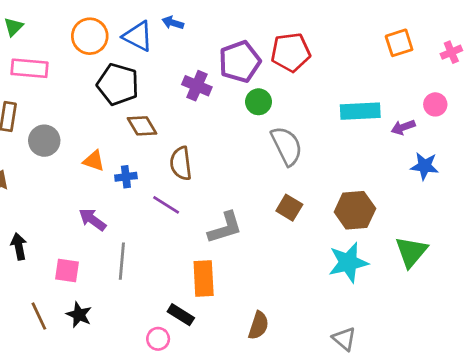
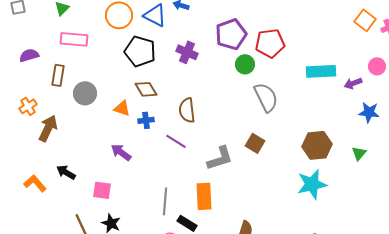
orange square: (399, 43) -> (365, 20), moved, turned -35
red pentagon: (291, 52) -> (270, 43), moved
purple cross: (197, 86) -> (187, 52), moved
brown diamond: (142, 126) -> (146, 89), moved
brown square: (289, 208) -> (255, 143), moved
black arrow: (19, 246) -> (66, 172), turned -48
green triangle: (411, 252) -> (359, 153), moved, size x0.6
gray line: (122, 261) -> (165, 201), moved

